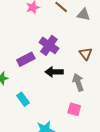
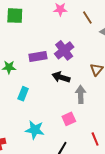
cyan rectangle: (23, 99) -> (23, 94), turned 40
pink square: (74, 109) -> (69, 119), turned 32

